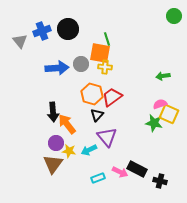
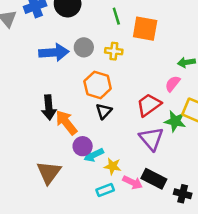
orange square: (100, 53) -> (145, 29), moved
red trapezoid: (112, 97) -> (149, 105), moved
pink semicircle: (160, 104) -> (173, 84), moved, turned -32
purple triangle: (107, 137) -> (151, 139), moved
purple circle: (56, 143) -> (83, 146), moved
yellow star: (69, 151) -> (113, 166), moved

